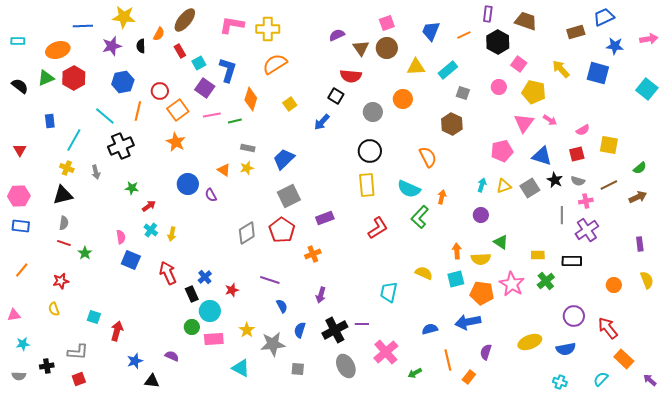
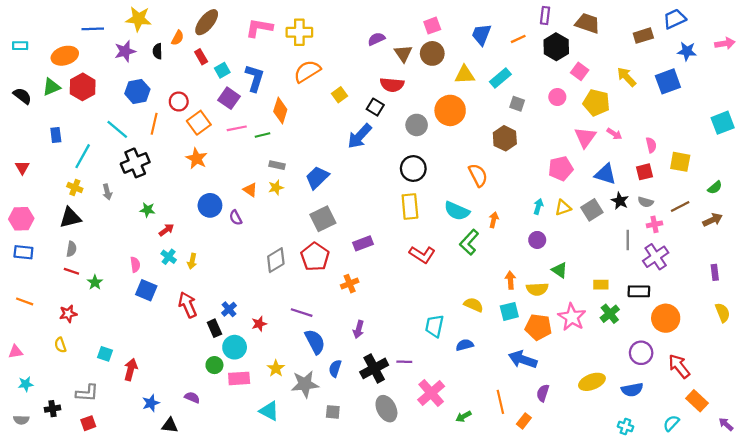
blue square: (598, 73) -> (668, 81), turned -35
cyan square: (647, 89) -> (723, 123), moved, turned 30
orange circle: (403, 99) -> (450, 110), size x1.4
yellow square: (290, 104) -> (340, 95), moved
blue arrow: (322, 122) -> (360, 136), size x1.4
pink semicircle: (583, 130) -> (651, 145), turned -72
red L-shape: (378, 228) -> (422, 255), turned 65
orange line: (22, 270) -> (25, 301), turned 70
orange circle: (614, 285) -> (666, 318), moved, size x1.6
blue semicircle: (282, 306) -> (315, 342), size x1.6
blue arrow: (468, 322) -> (523, 359), turned 30
blue semicircle: (430, 329) -> (465, 345), moved

